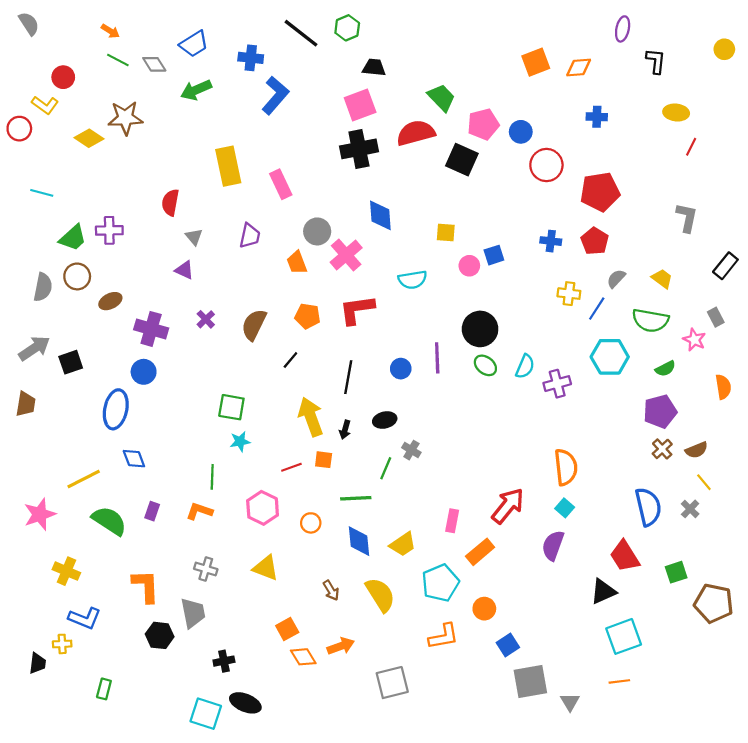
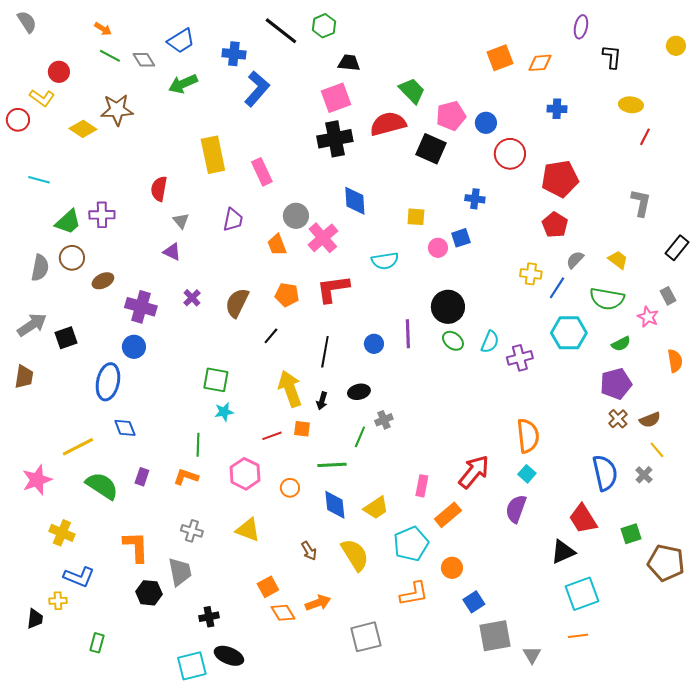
blue cross: (551, 241) -> (475, 199), moved
gray cross: (411, 450) -> (384, 420), turned 36
cyan square: (206, 714) -> (192, 666), turned -32

